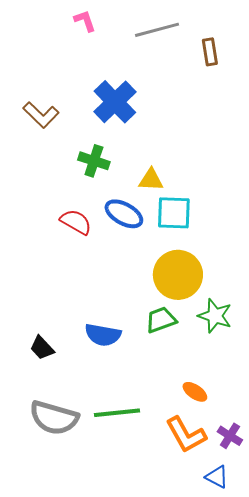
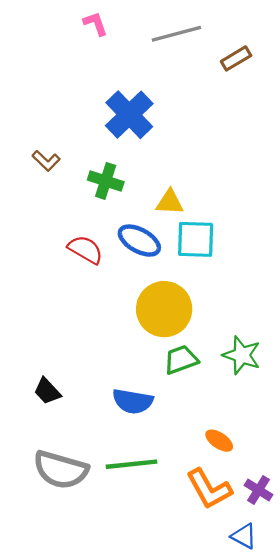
brown rectangle: (210, 52) -> (236, 58), turned 68
brown L-shape: (41, 115) -> (46, 161), moved, size x0.7
yellow circle: (178, 275) -> (164, 309), moved
blue semicircle: (103, 335) -> (133, 401), moved

